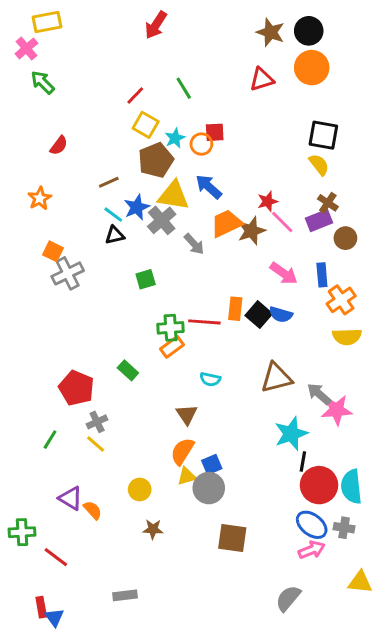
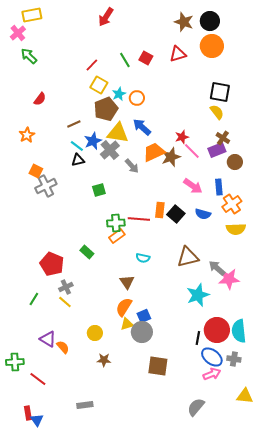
red square: (215, 132) -> (146, 58), moved, turned 32
blue semicircle: (281, 315) -> (203, 214), moved
black line: (303, 462) -> (198, 338), moved

